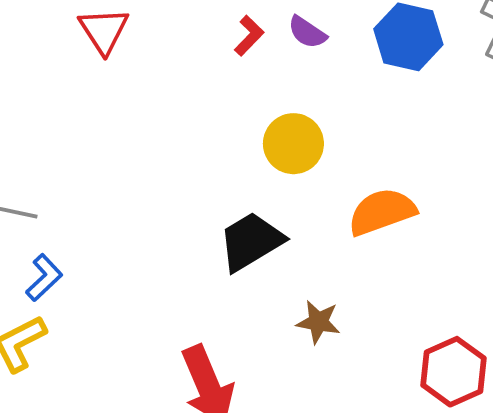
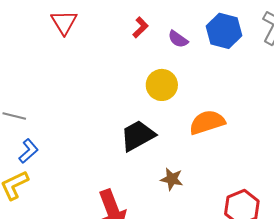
purple semicircle: (307, 32) -> (178, 39), moved

